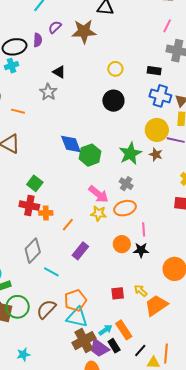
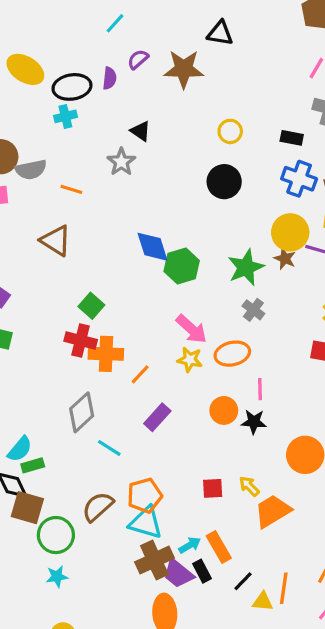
brown star: (156, 154) -> (285, 259), moved
gray cross: (126, 184) -> (253, 310), moved
orange cross: (46, 213) -> (106, 354), size x1.5
green circle: (18, 307) -> (56, 535), moved

